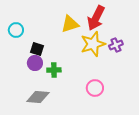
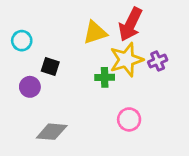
purple circle: (35, 63) -> (30, 87), moved
green cross: (54, 70) -> (105, 77), moved

